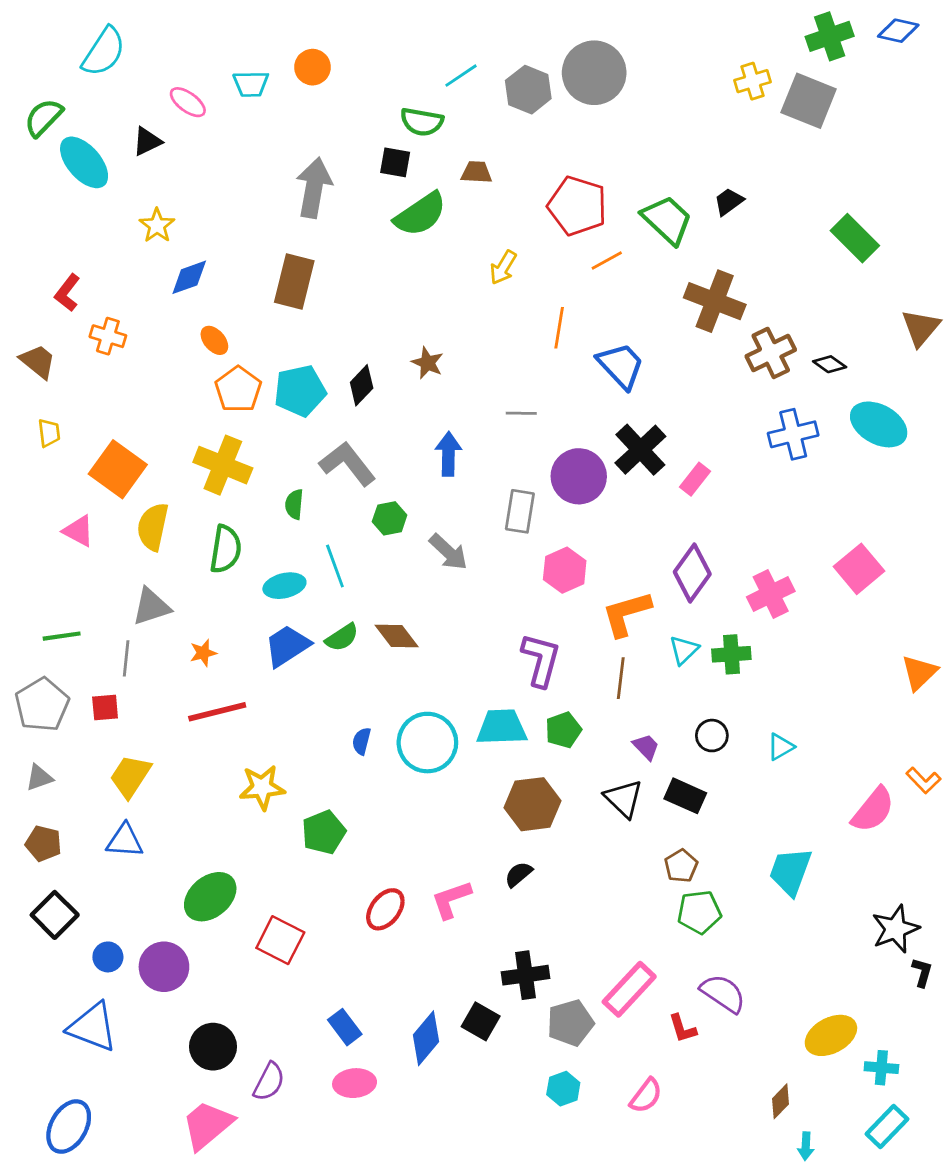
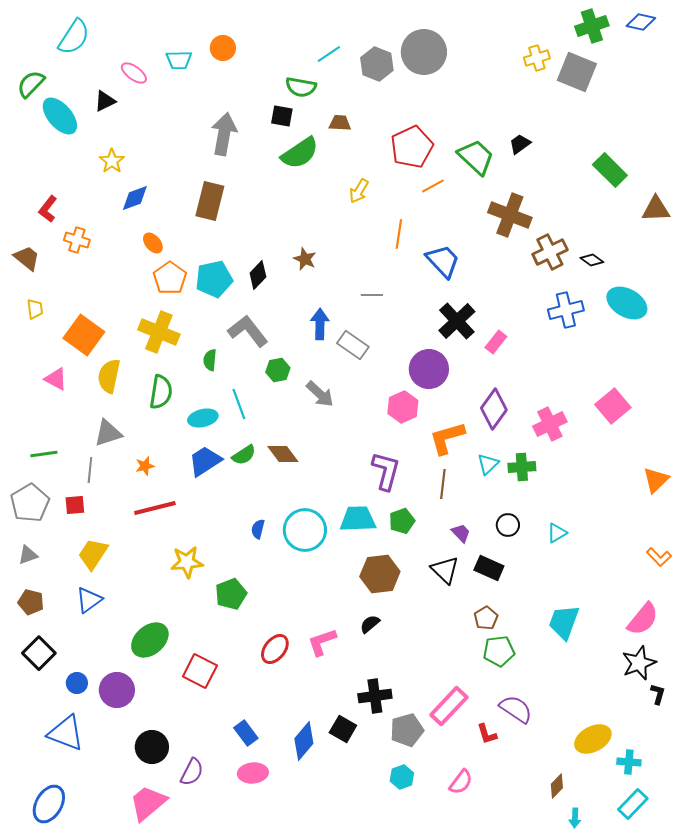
red pentagon: (577, 206) -> (412, 147), turned 30
brown triangle: (921, 328) -> (656, 209), moved, turned 48
purple circle: (579, 476) -> (429, 369), moved
gray rectangle: (520, 511) -> (353, 345), moved, turned -64
pink semicircle: (873, 810) -> (643, 619), moved
blue triangle: (125, 841) -> (89, 600), turned -40

